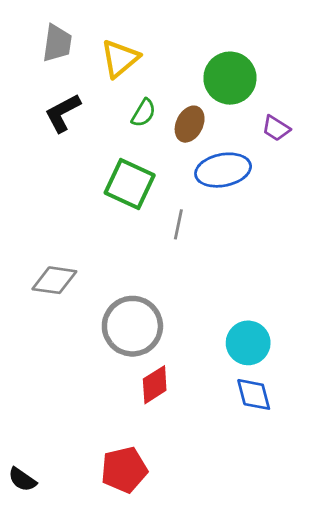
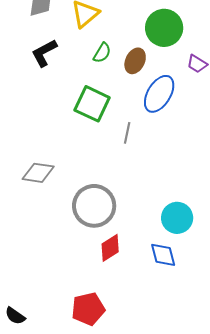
blue ellipse: (223, 170) -> (159, 94), turned -48
blue diamond: (254, 394) -> (163, 255), moved

